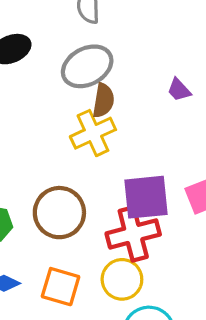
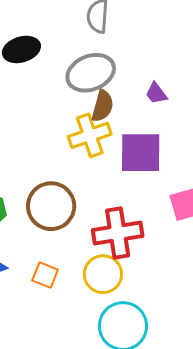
purple trapezoid: (179, 90) -> (156, 93), moved
purple square: (146, 197) -> (141, 153), moved
orange square: (61, 287) -> (45, 275), size x0.7

